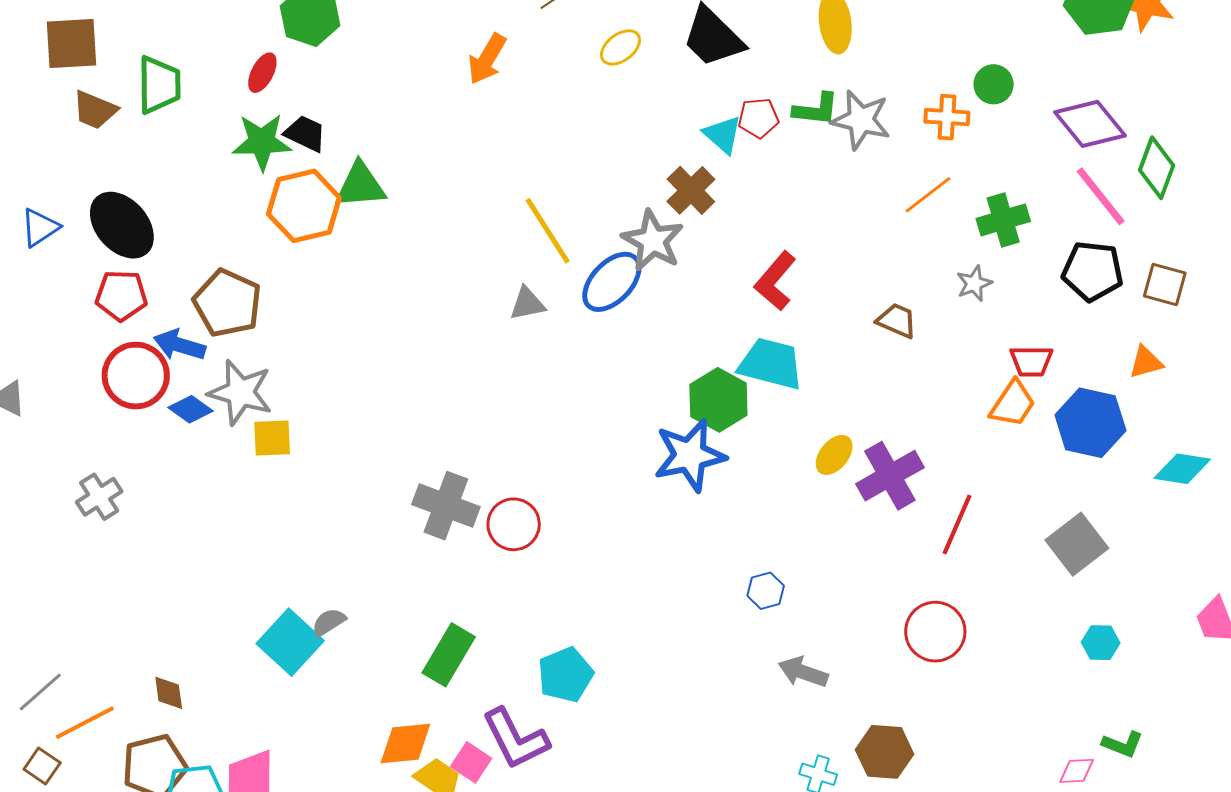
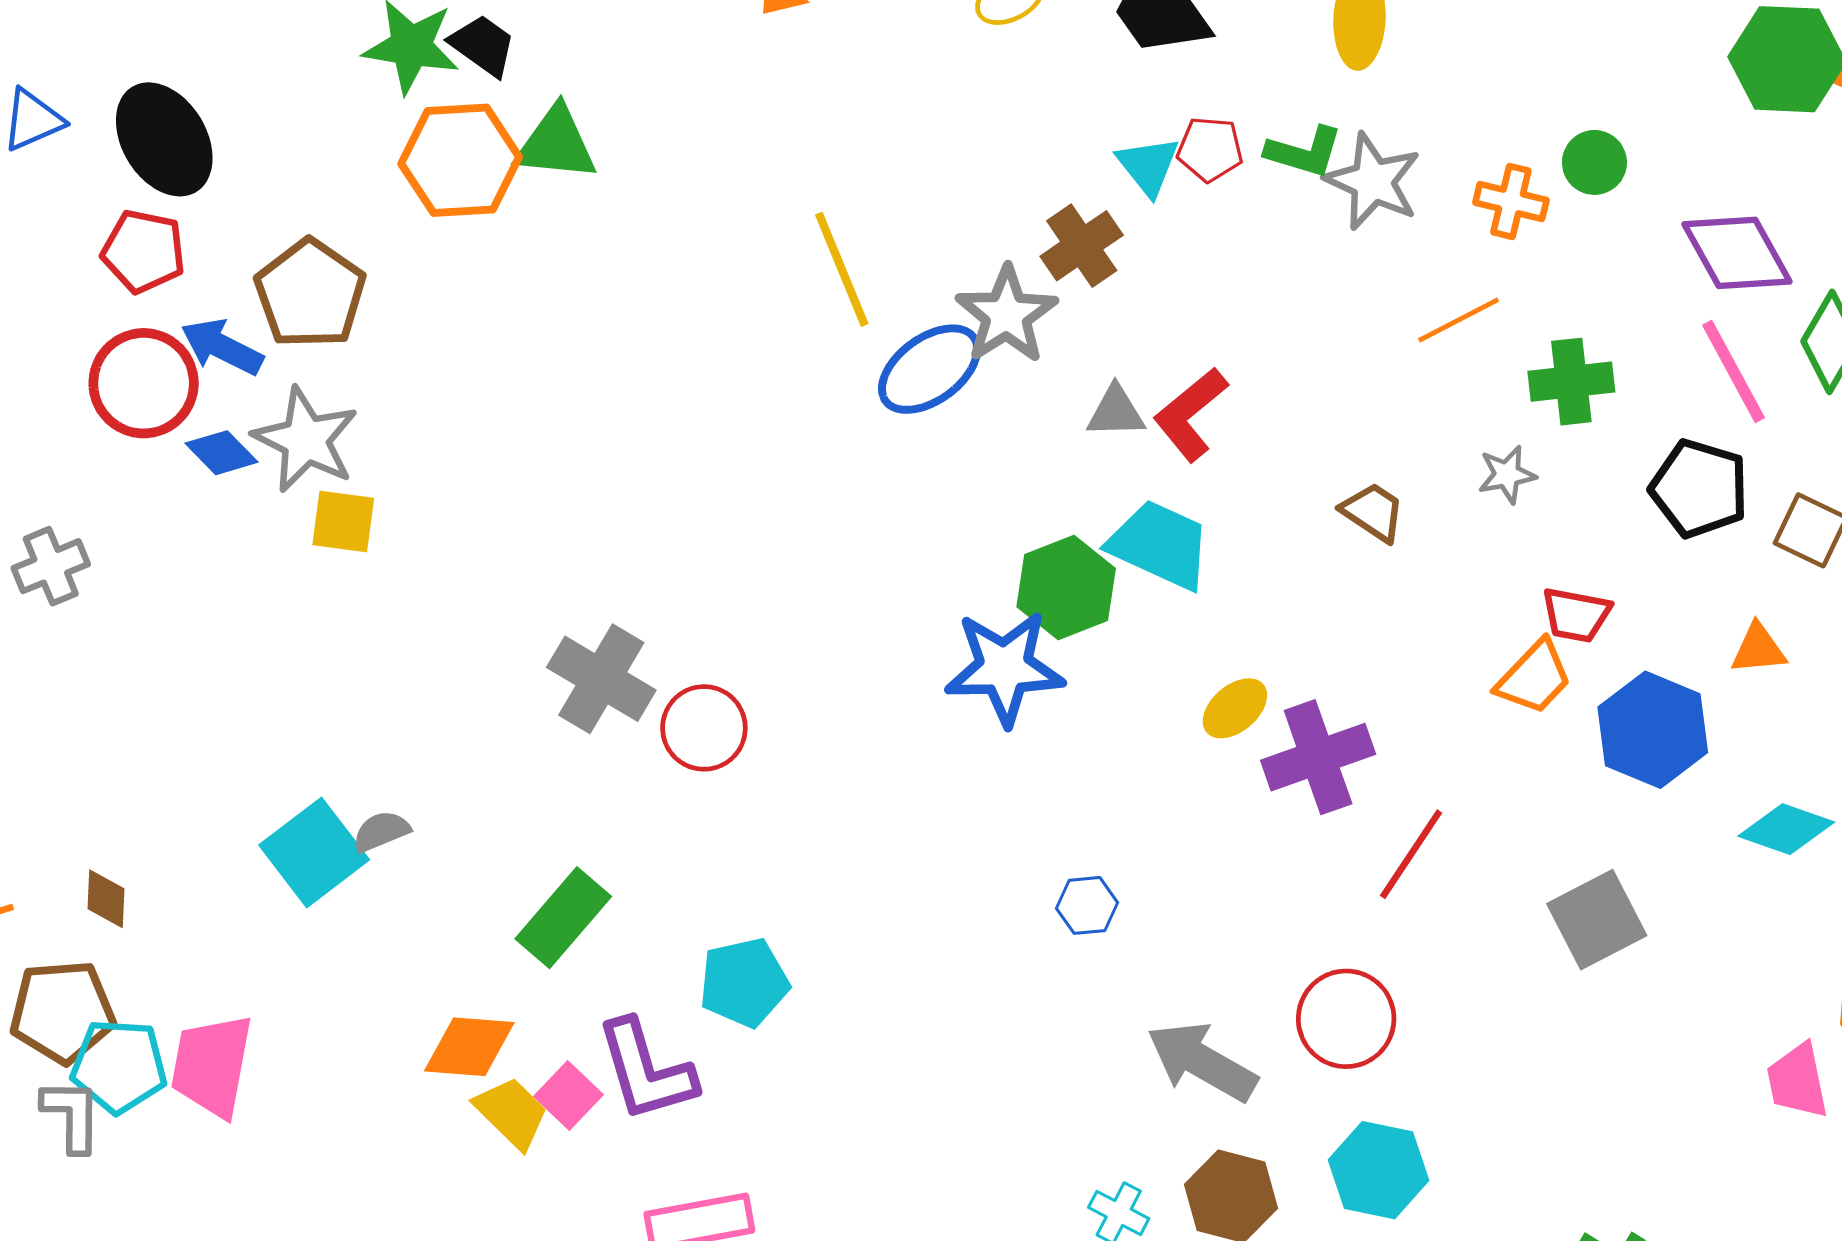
gray triangle: (527, 304) -> (1116, 412), moved
cyan hexagon: (1101, 643) -> (1378, 1170), moved, size x1.6
gray arrow: (803, 672) -> (1202, 1062), moved, size x1.4

